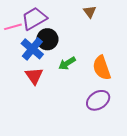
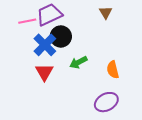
orange semicircle: (102, 68) -> (113, 70), size x0.7

